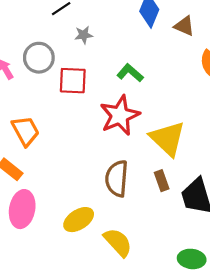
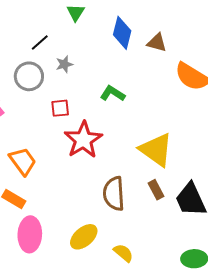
gray circle: (39, 58) -> (29, 76), moved
red square: (73, 81) -> (60, 108), size x0.7
red star: (120, 115) -> (83, 140), moved
yellow semicircle: (118, 242) -> (123, 253), size x0.7

